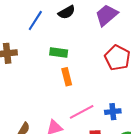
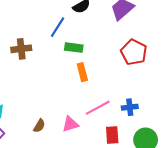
blue line: (35, 20) -> (58, 27), moved

